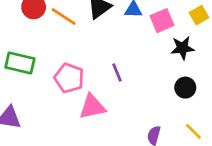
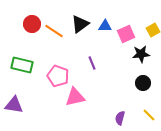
purple line: (117, 73) -> (92, 63), moved

